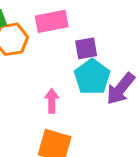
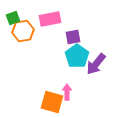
pink arrow: (52, 101) -> (67, 92), moved

